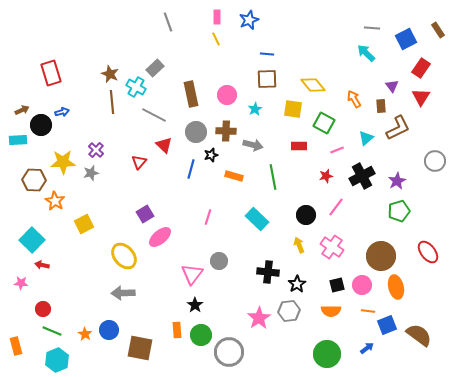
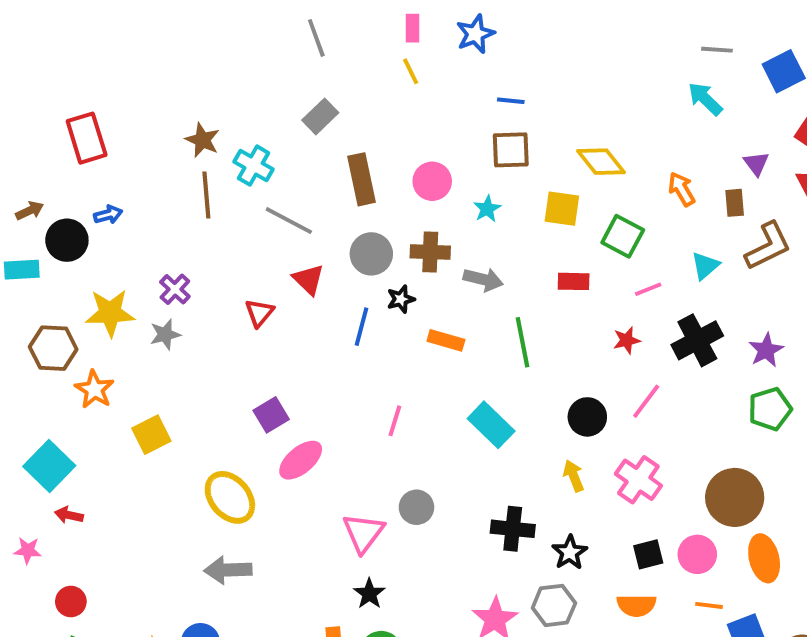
gray rectangle: (155, 68) -> (320, 116), moved

